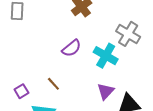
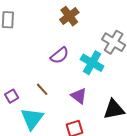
purple triangle: (106, 91) -> (79, 96), moved, turned -36

